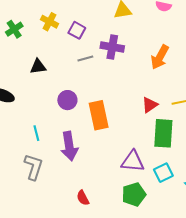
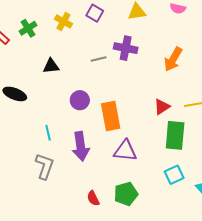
purple square: (77, 30) -> (95, 13), moved
purple triangle: (133, 161) -> (125, 151), moved
green pentagon: (134, 194) -> (126, 194), moved

